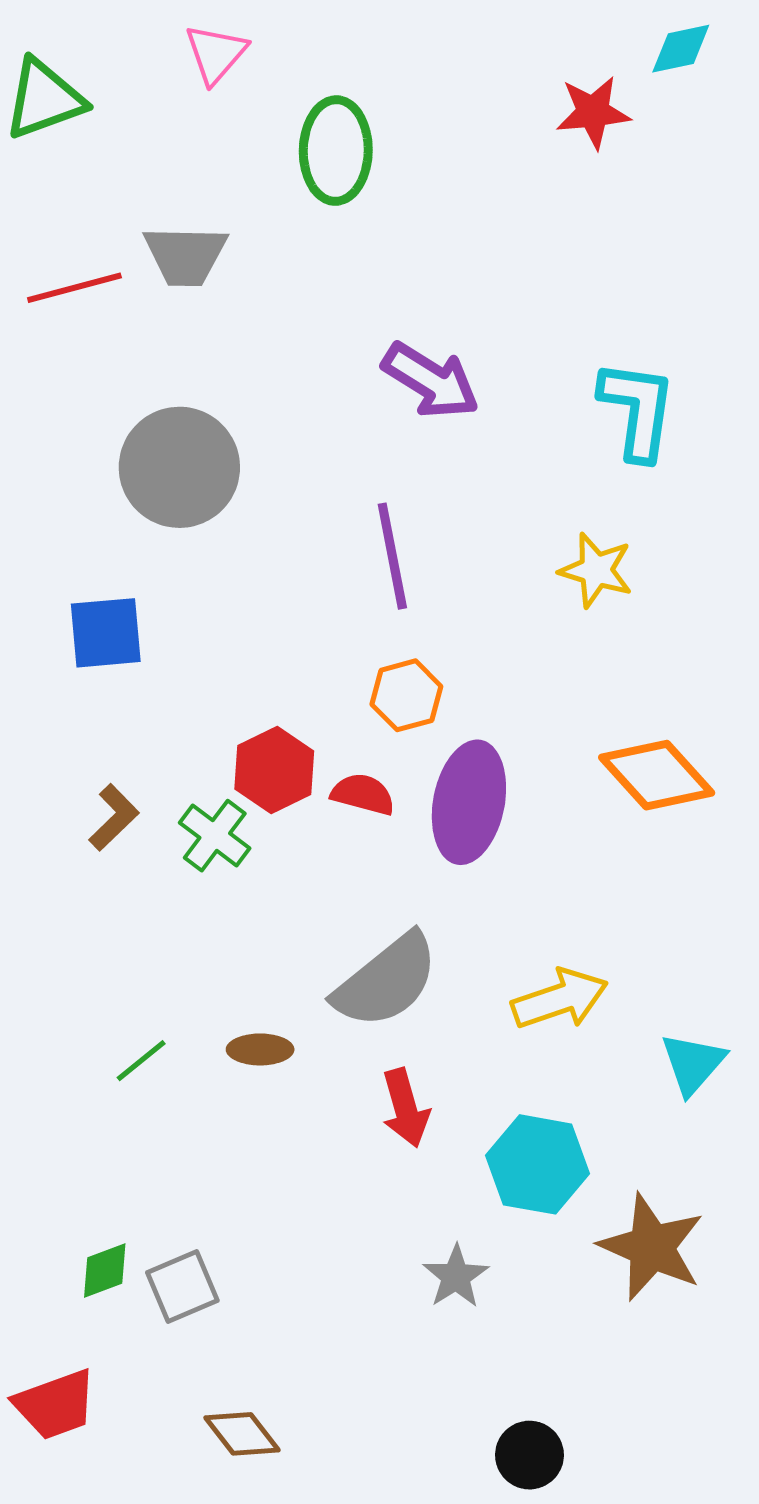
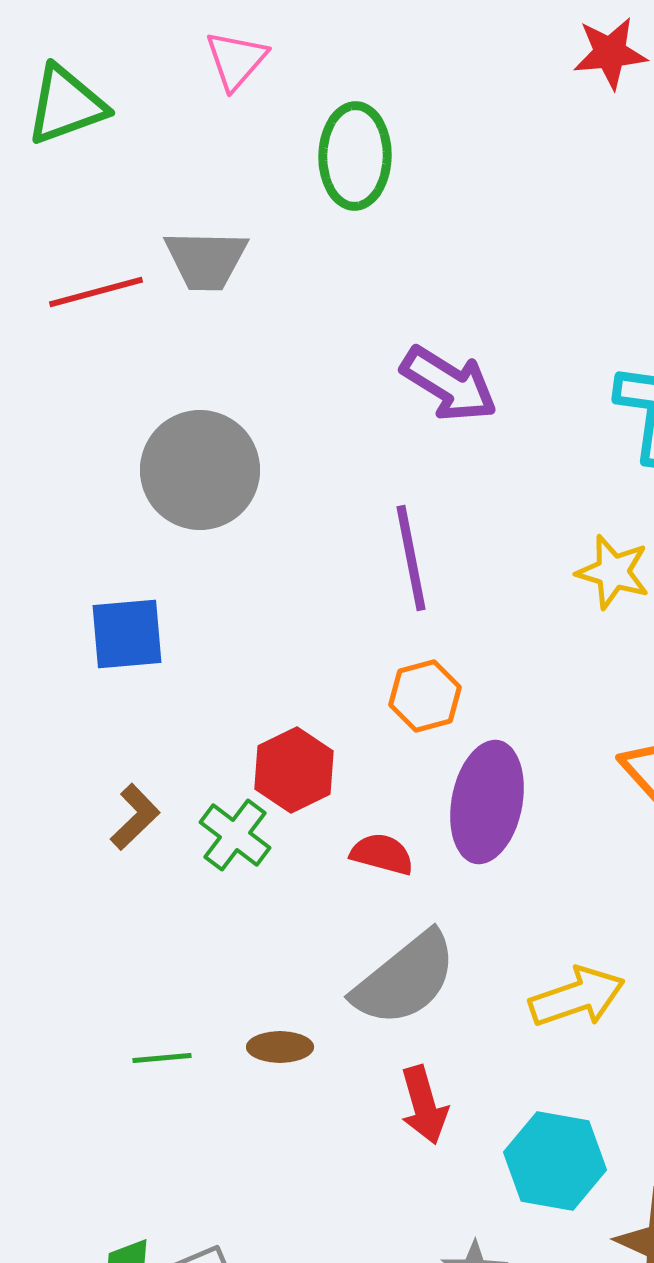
red star: (593, 112) -> (610, 53), moved
red semicircle: (363, 794) -> (382, 854), moved
green line: (141, 1061) -> (162, 1058), turned 34

